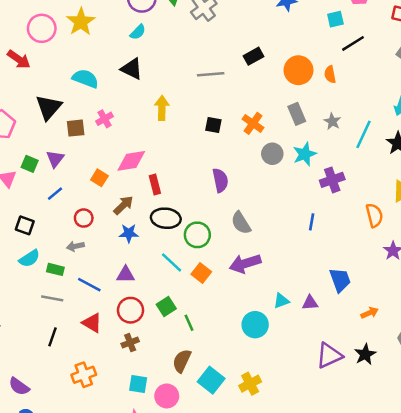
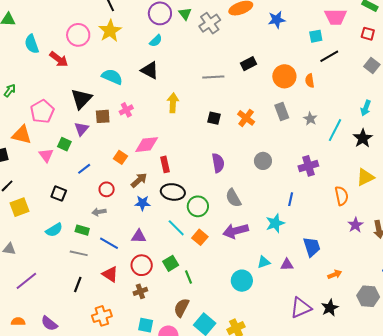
gray circle: (272, 154) -> (263, 161), moved
cyan star: (305, 154) -> (275, 223), moved
purple triangle: (55, 159) -> (81, 129), moved
cyan semicircle: (29, 258) -> (54, 230), moved

